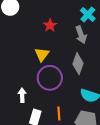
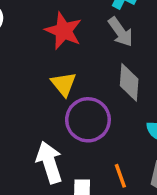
red star: (50, 25) -> (64, 31), size x1.5
white arrow: (22, 95) -> (49, 162), size x1.6

